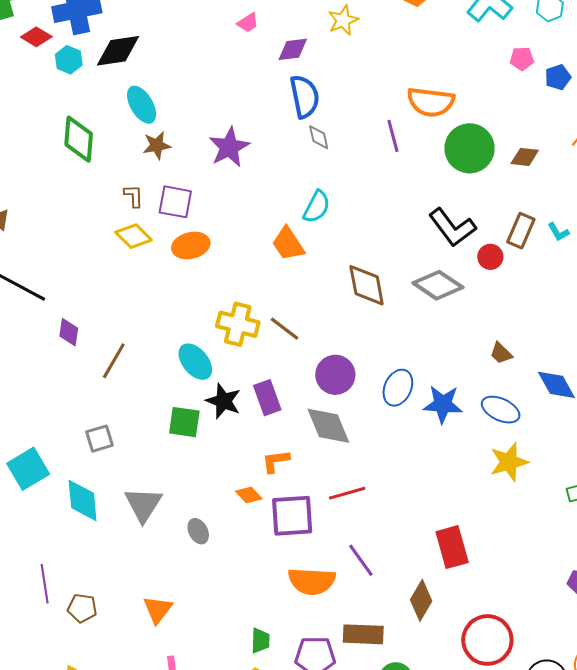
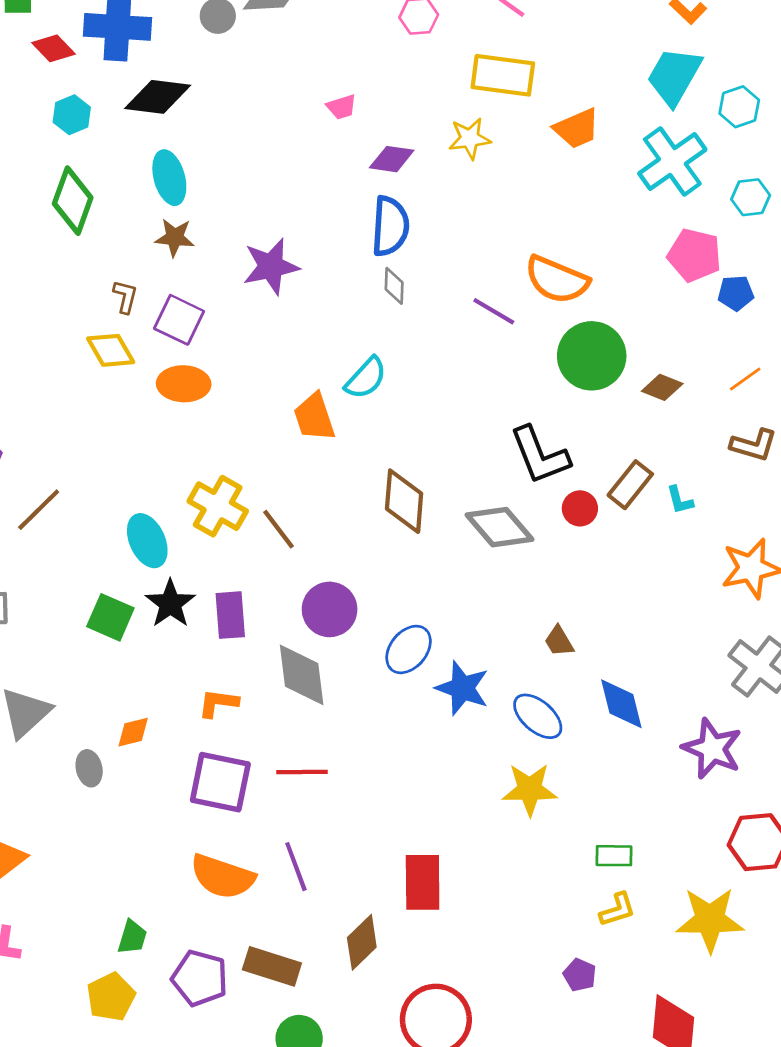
pink pentagon: (522, 59) -> (694, 255), size x1.6
cyan hexagon: (69, 60) -> (72, 115), moved
purple line: (393, 136) -> (494, 311), turned -60
orange diamond: (249, 495) -> (133, 732), moved, turned -76

